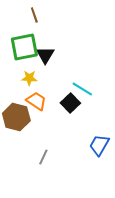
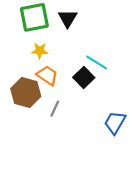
black triangle: (45, 55) -> (68, 18), moved
gray line: (43, 157) -> (55, 109), moved

